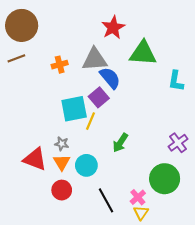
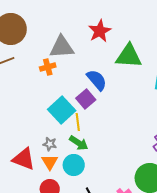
gray triangle: (95, 59) -> (62, 47), moved
cyan square: (74, 109) -> (62, 110), turned -32
yellow line: (91, 121) -> (78, 122), turned -30
green arrow: (120, 143) -> (79, 143), moved, turned -90

